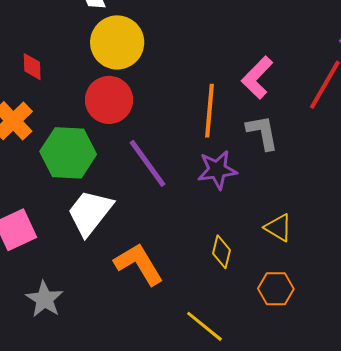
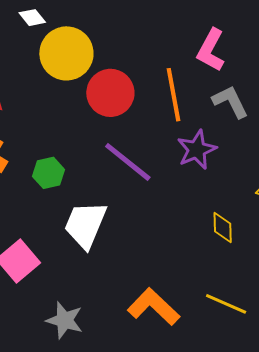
red circle: (109, 100) -> (110, 93), moved
green hexagon: (68, 153) -> (49, 173), size x0.6
orange L-shape: (139, 264) -> (154, 307), moved

